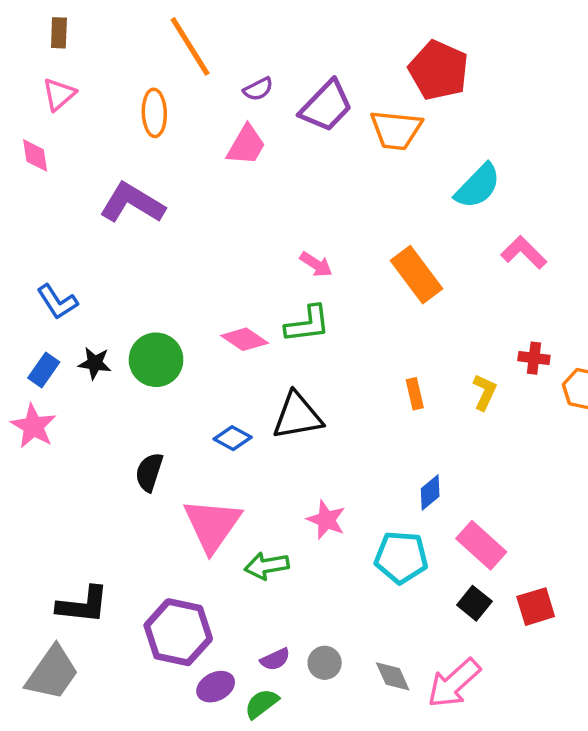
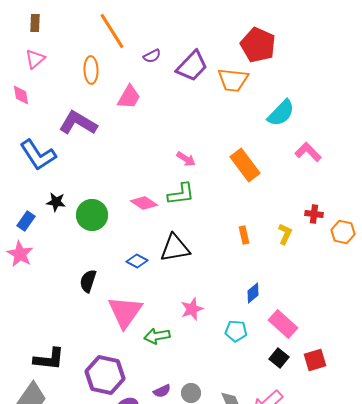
pink trapezoid: (246, 145) -> (129, 97), moved
blue L-shape: (57, 302) -> (38, 155), moved, size x1.5
black star: (95, 363) -> (56, 202), moved
pink star: (326, 520) -> (192, 309), turned 30
cyan pentagon: (401, 557) -> (236, 331), size x0.7

